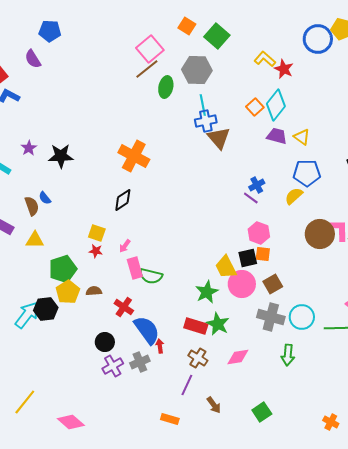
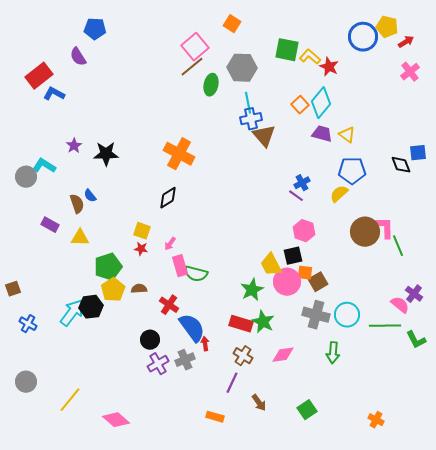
green square: (217, 36) -> (287, 50), moved, turned -30
orange square: (263, 254) -> (305, 273), moved

